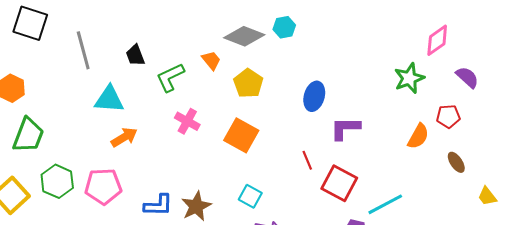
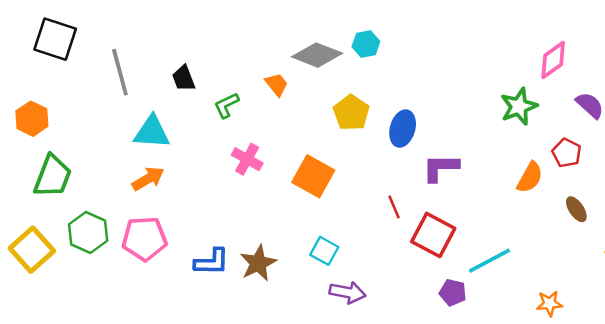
green L-shape: (170, 77) -> (226, 105), size x0.7
yellow pentagon: (248, 83) -> (351, 113), moved
red pentagon: (448, 116) -> (567, 153), turned 30
orange arrow: (124, 137) -> (148, 179), moved

